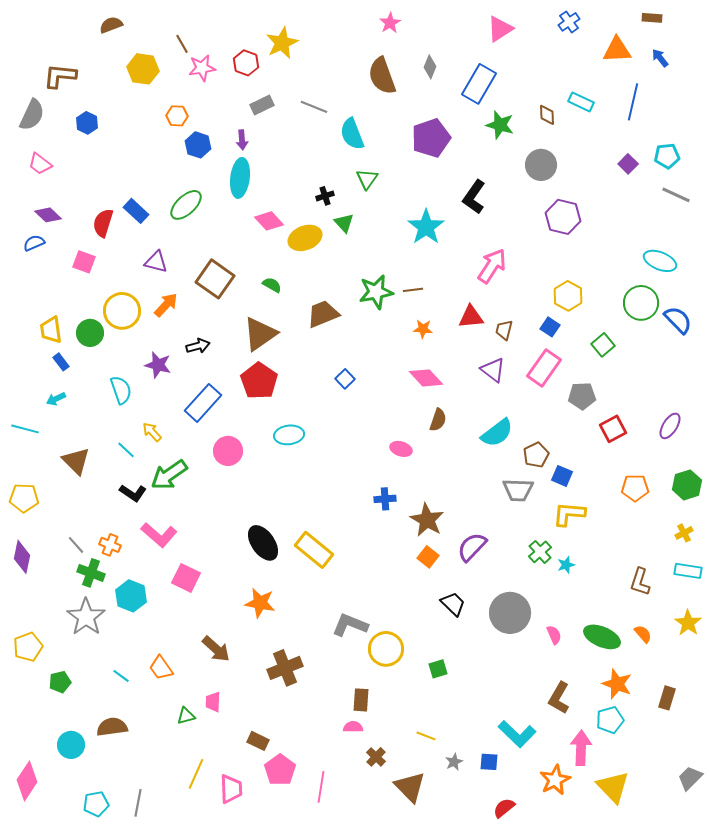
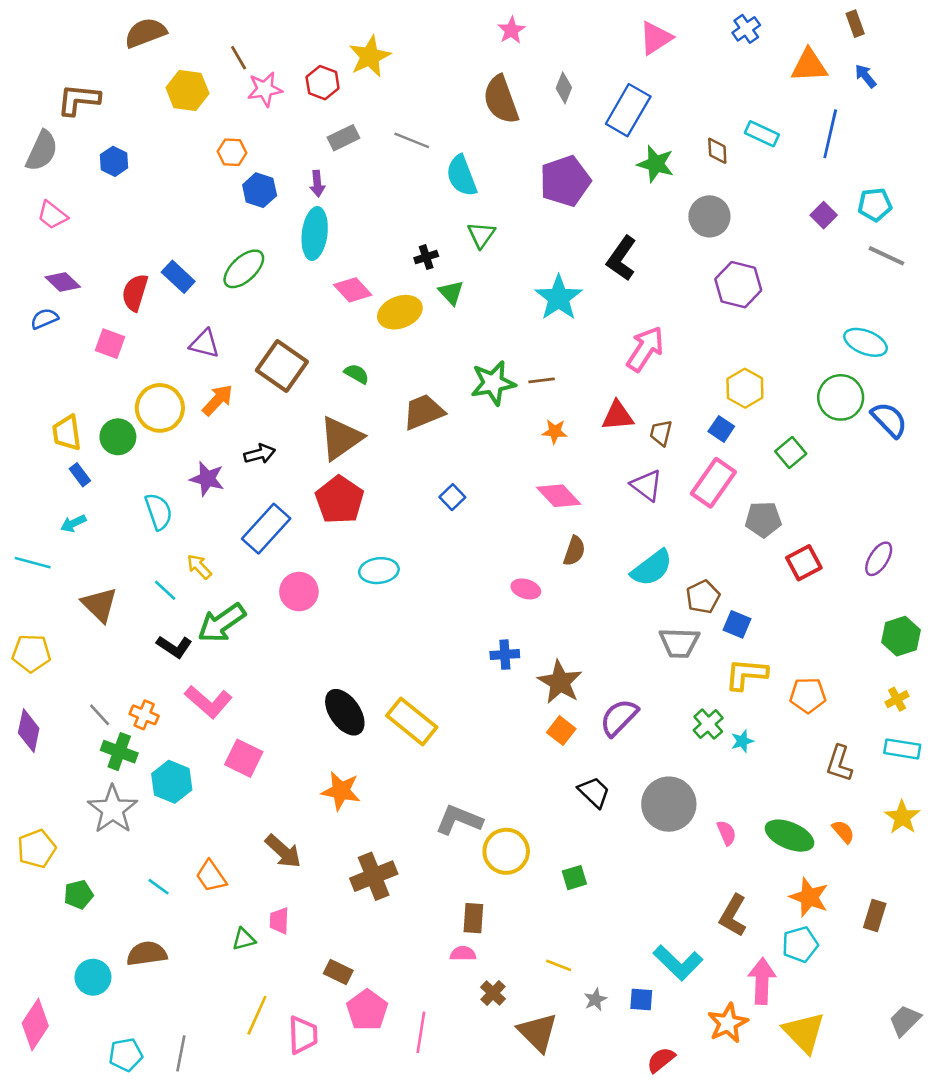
brown rectangle: (652, 18) -> (855, 24), turned 66
brown semicircle: (111, 25) -> (145, 33), size x1.4
orange pentagon: (635, 488) -> (808, 695), moved

